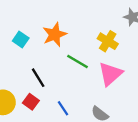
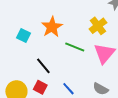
yellow cross: (108, 41) -> (98, 26), turned 30

